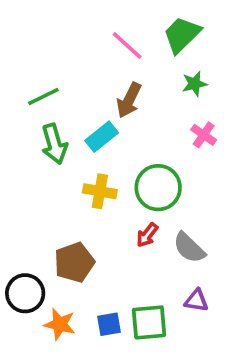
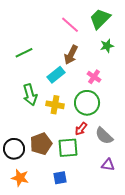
pink cross: (204, 135) -> (94, 77), moved
green arrow: (54, 144) -> (30, 95), moved
black circle: (25, 293) -> (14, 149), moved
green square: (149, 322) -> (68, 148), moved
orange star: (60, 324) -> (20, 178), moved

